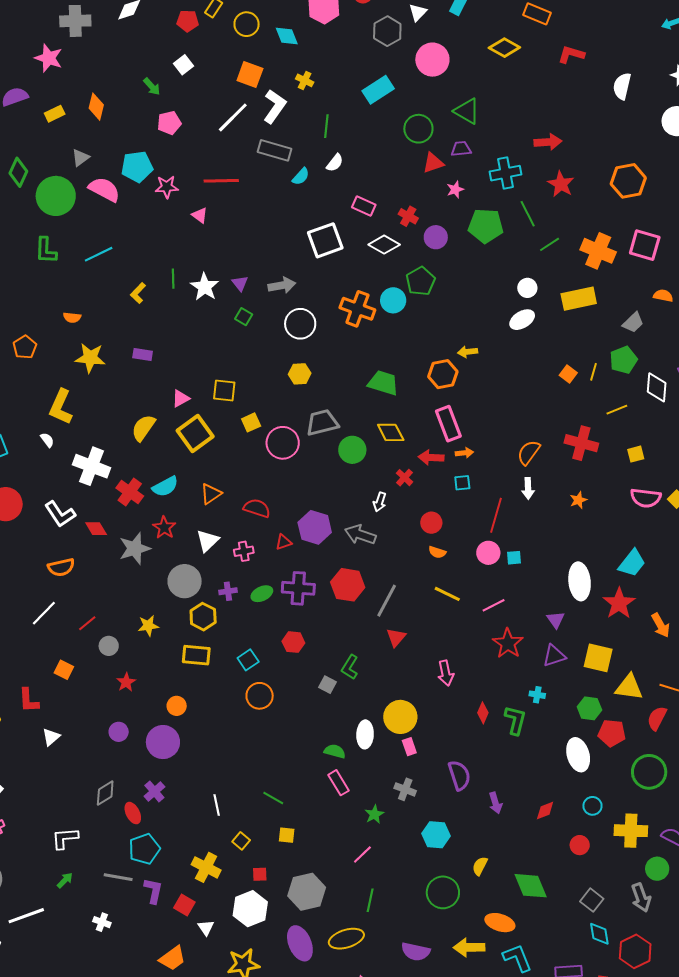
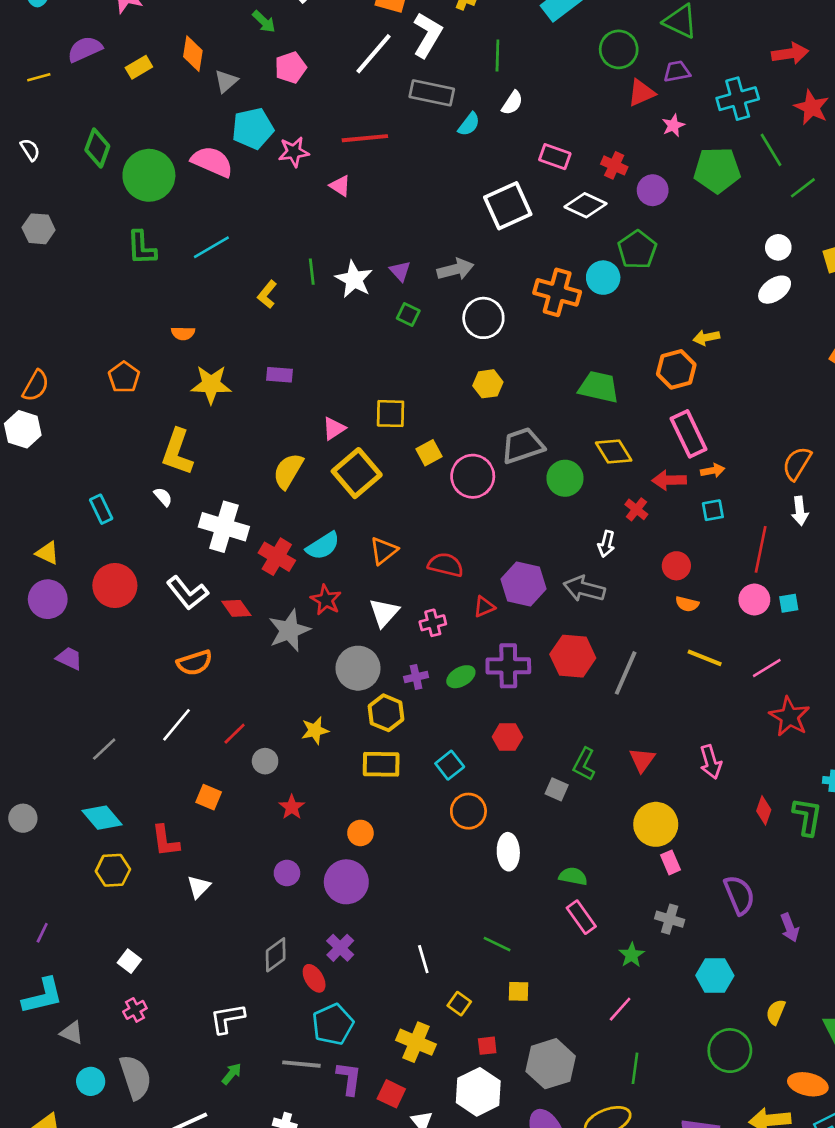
gray triangle: (81, 158) -> (226, 81), moved
red triangle: (396, 637) -> (642, 760), moved
white ellipse: (365, 734) -> (508, 852), moved

